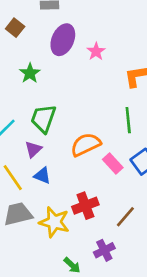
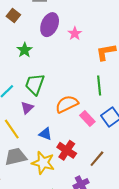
blue triangle: (42, 176) -> (45, 134), moved
red cross: (85, 206) -> (67, 150), turned -36

